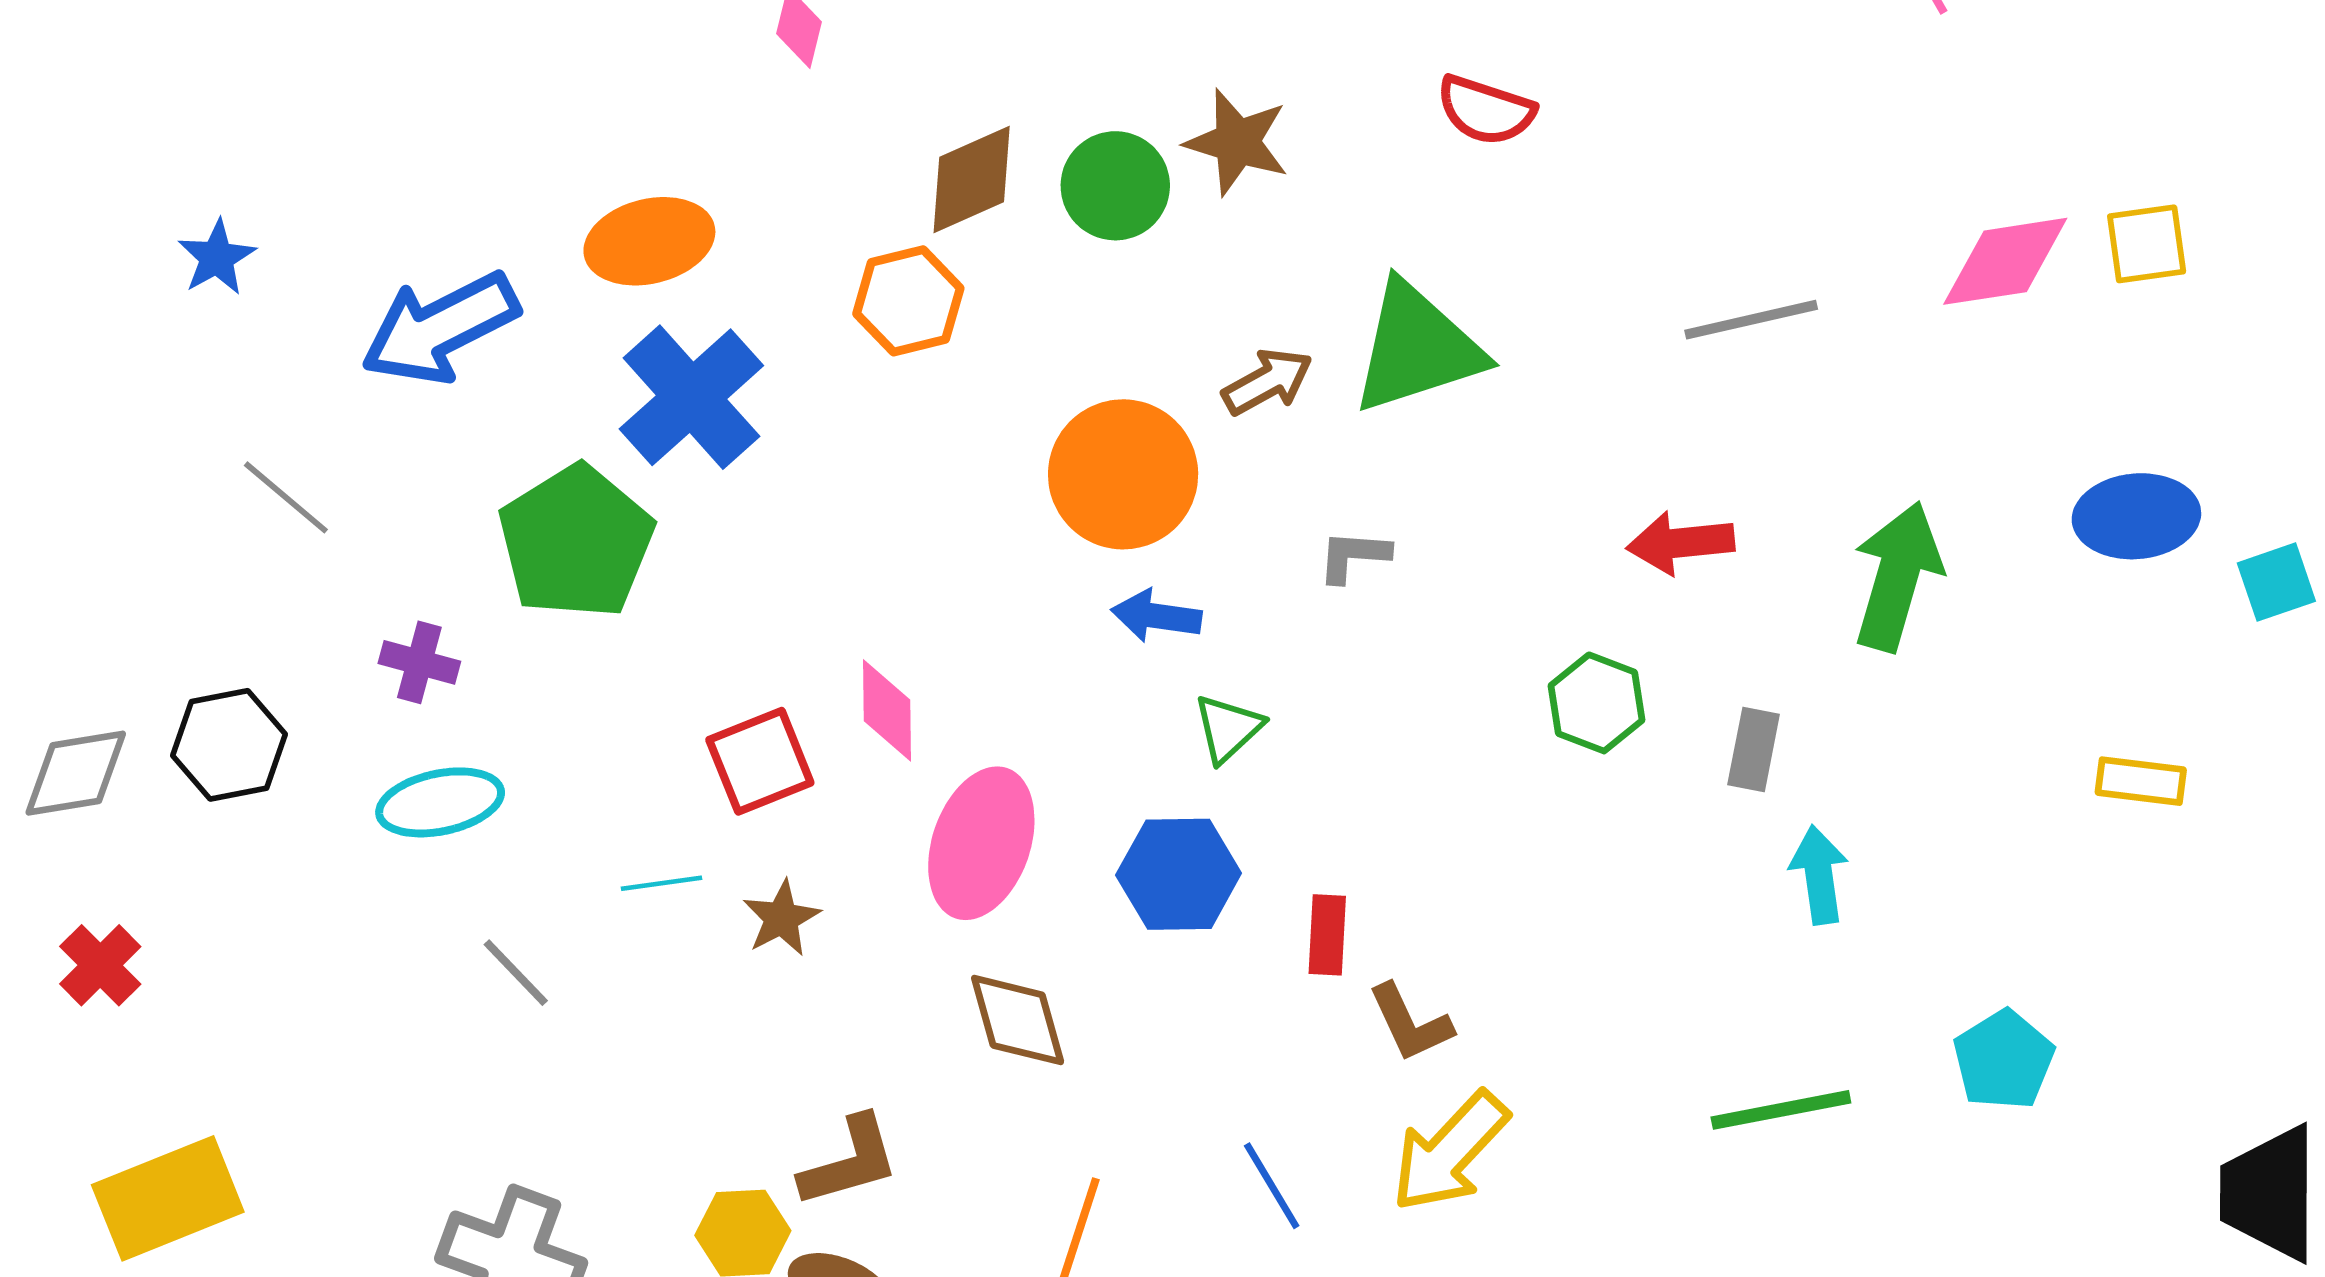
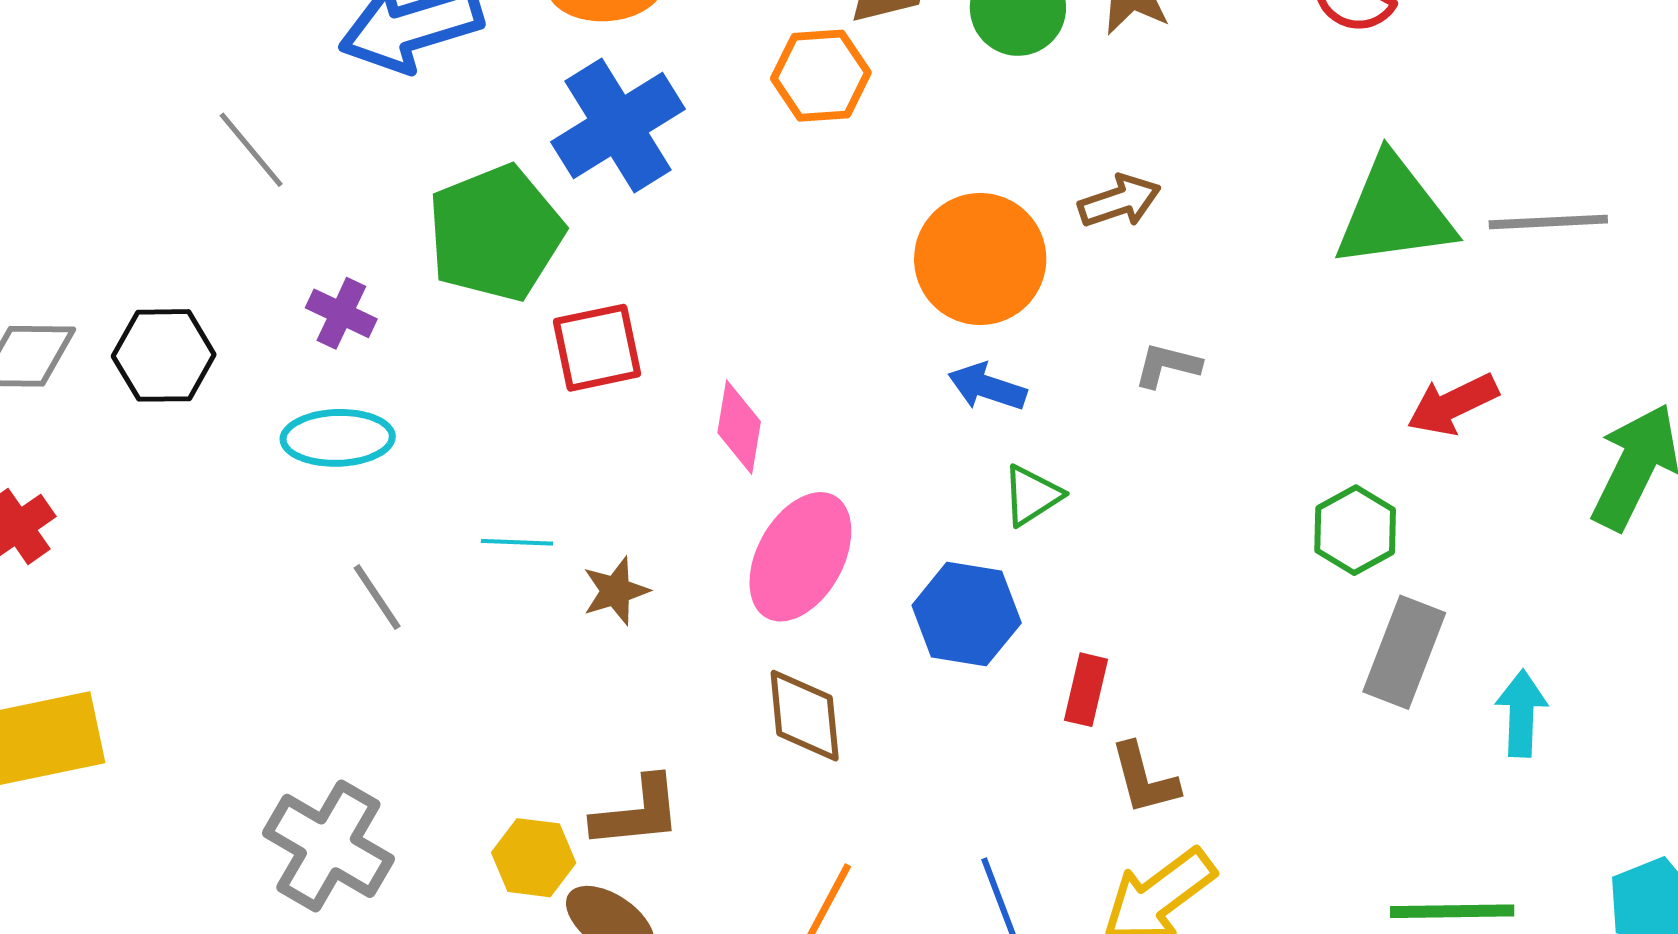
green triangle: (1417, 348) -> (1394, 213), moved
red arrow: (1681, 543) -> (1453, 404), turned -30
gray rectangle: (1754, 750) -> (1404, 652), moved, size x1.5
red square: (760, 761) -> (597, 348), moved

